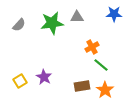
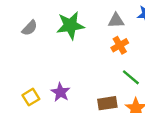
gray triangle: (77, 17) -> (116, 21), moved
orange cross: (92, 47) -> (120, 45), moved

